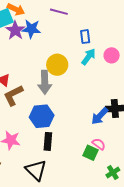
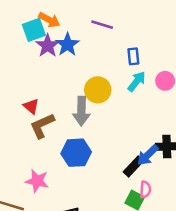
blue star: (31, 29) -> (67, 45), turned 30
black rectangle: (48, 141) -> (133, 166), moved, turned 36
pink semicircle: (99, 144) -> (145, 190), turned 56

